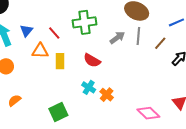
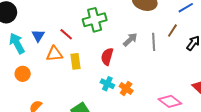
gray line: (138, 36) -> (154, 42), moved
gray arrow: (117, 38) -> (130, 40), moved
red semicircle: (92, 60) -> (107, 57), turned 84

